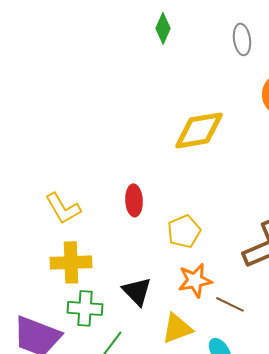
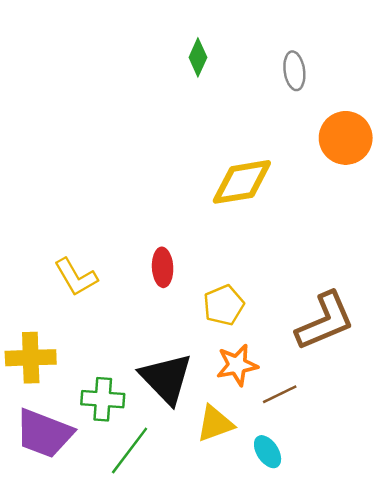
yellow cross: (71, 262) -> (31, 358), moved
black triangle: (137, 291) -> (166, 378), size x1.5
brown line: (230, 304) -> (280, 394), turned -52

